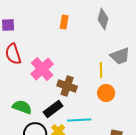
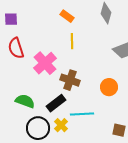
orange rectangle: (64, 22) -> (67, 16), turned -64
yellow line: (101, 70) -> (72, 41), moved

